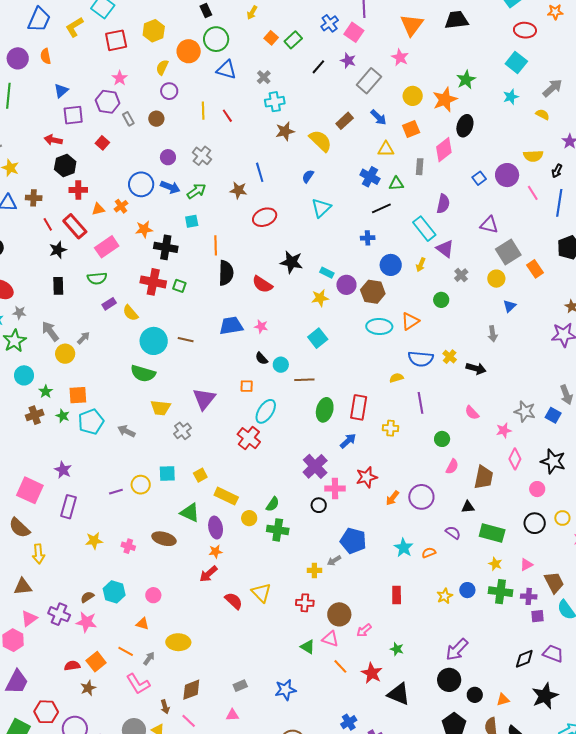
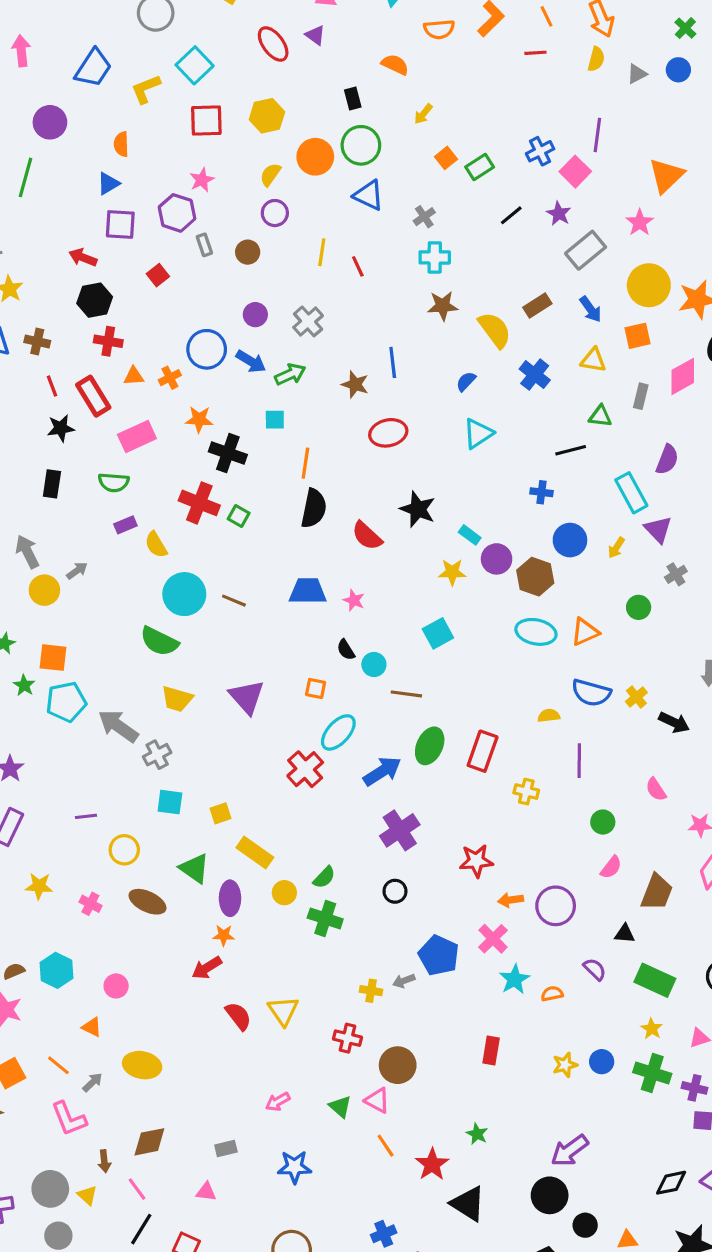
orange semicircle: (46, 56) -> (121, 144), moved
yellow circle: (413, 96) -> (649, 285), size x1.4
blue cross: (370, 177) -> (535, 375), moved
purple triangle: (204, 399) -> (247, 697), turned -30
gray arrow: (126, 431) -> (118, 726), size x1.5
gray cross: (182, 431) -> (157, 755), moved
blue arrow: (348, 441) -> (382, 771), moved, size x1.4
yellow circle: (141, 485) -> (124, 850), moved
pink cross: (335, 488) -> (493, 939), moved, turned 36
orange arrow: (392, 498) -> (511, 900), turned 35
pink arrow: (364, 630) -> (278, 1102), moved

